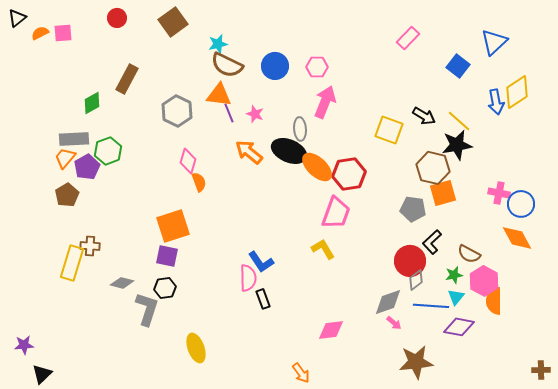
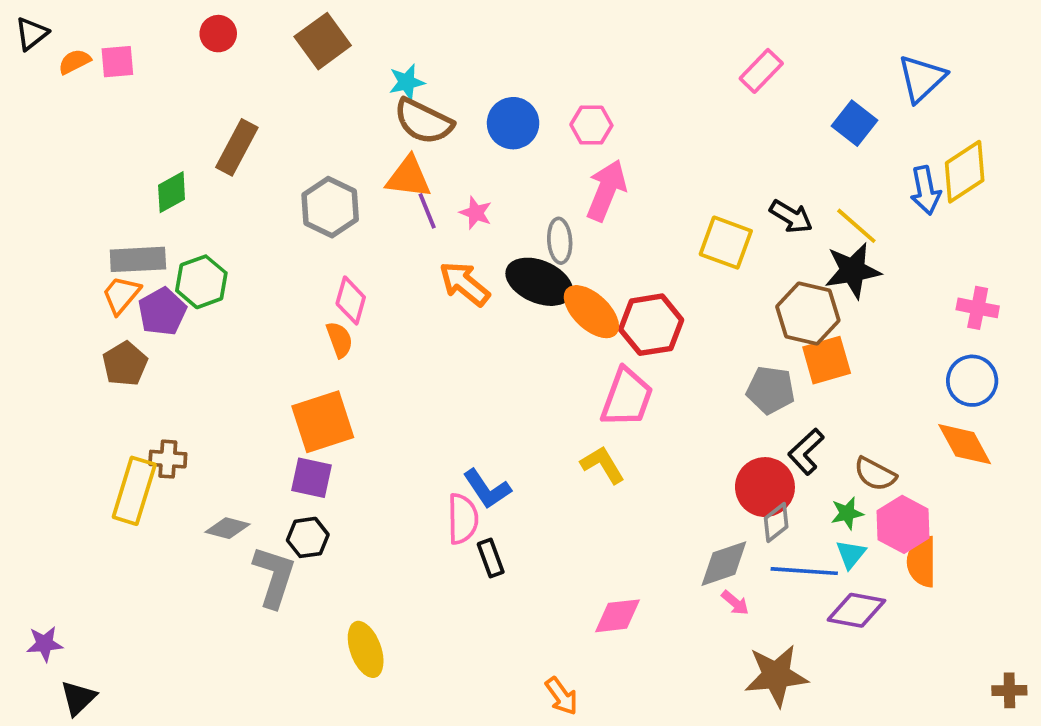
orange semicircle: (199, 182) -> (339, 340), moved
pink cross: (499, 193) -> (978, 308), moved

